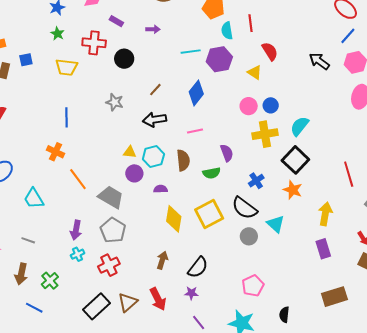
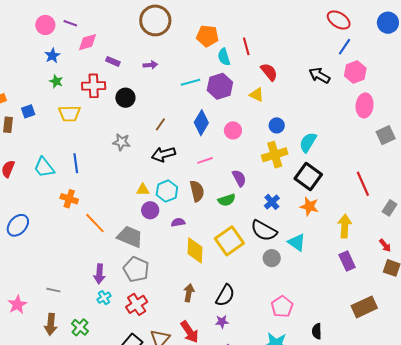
pink circle: (249, 106) -> (233, 130), moved
cyan trapezoid: (34, 199) -> (44, 167), moved

